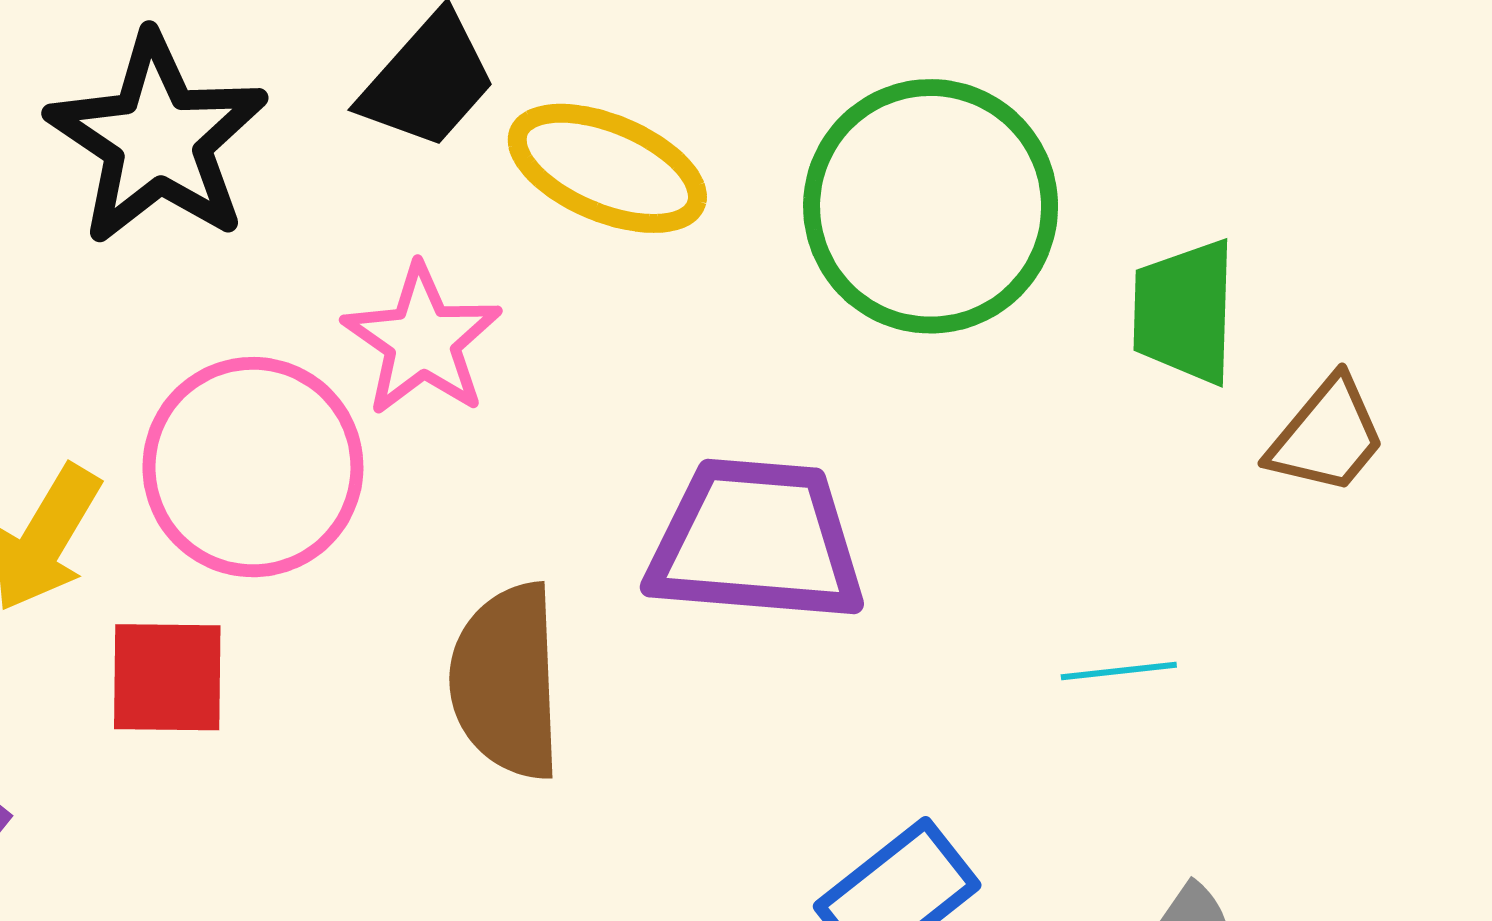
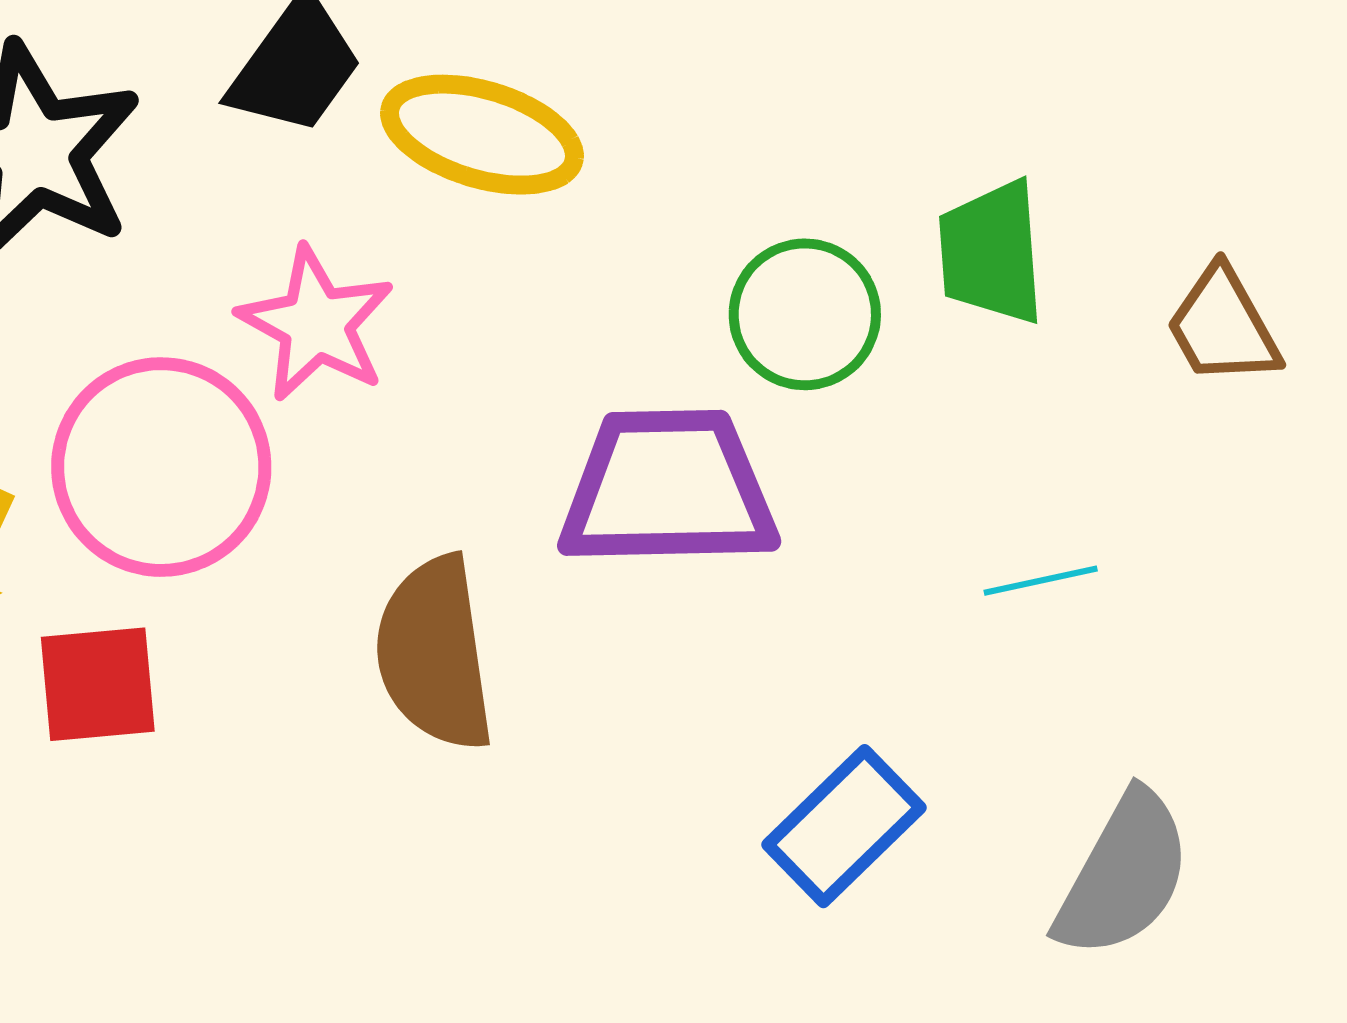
green circle: (931, 206) -> (805, 314), moved, size x0.6
green trapezoid: (1184, 312) -> (991, 253), moved
brown trapezoid: (1327, 436) -> (1223, 326), turned 117

